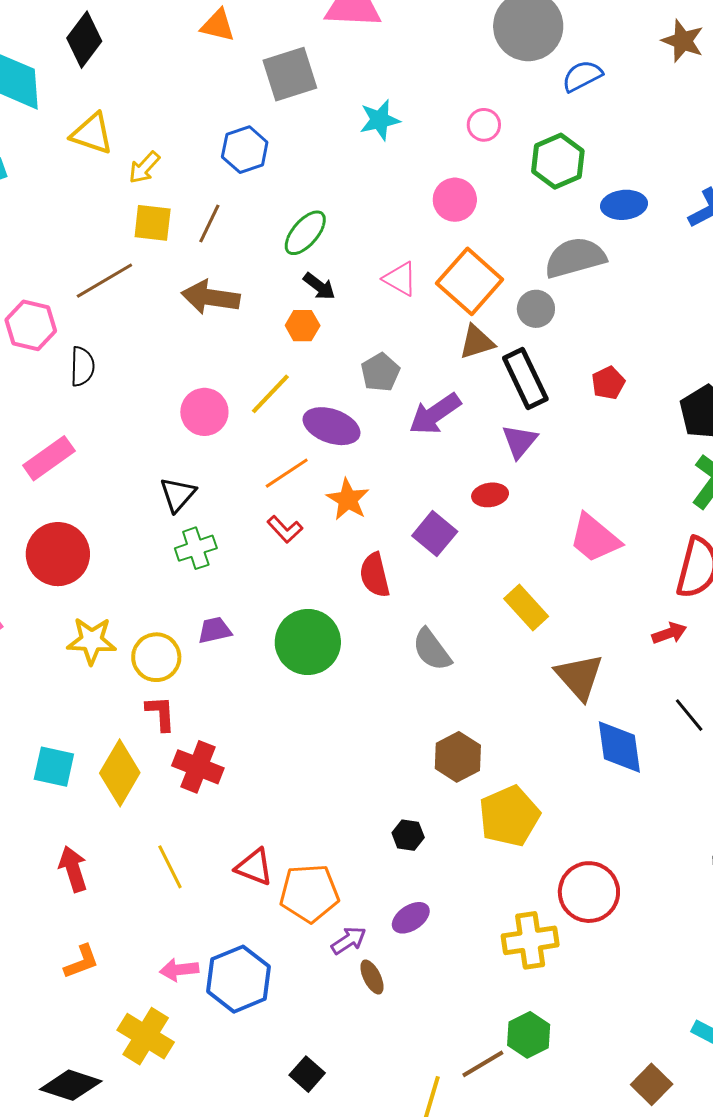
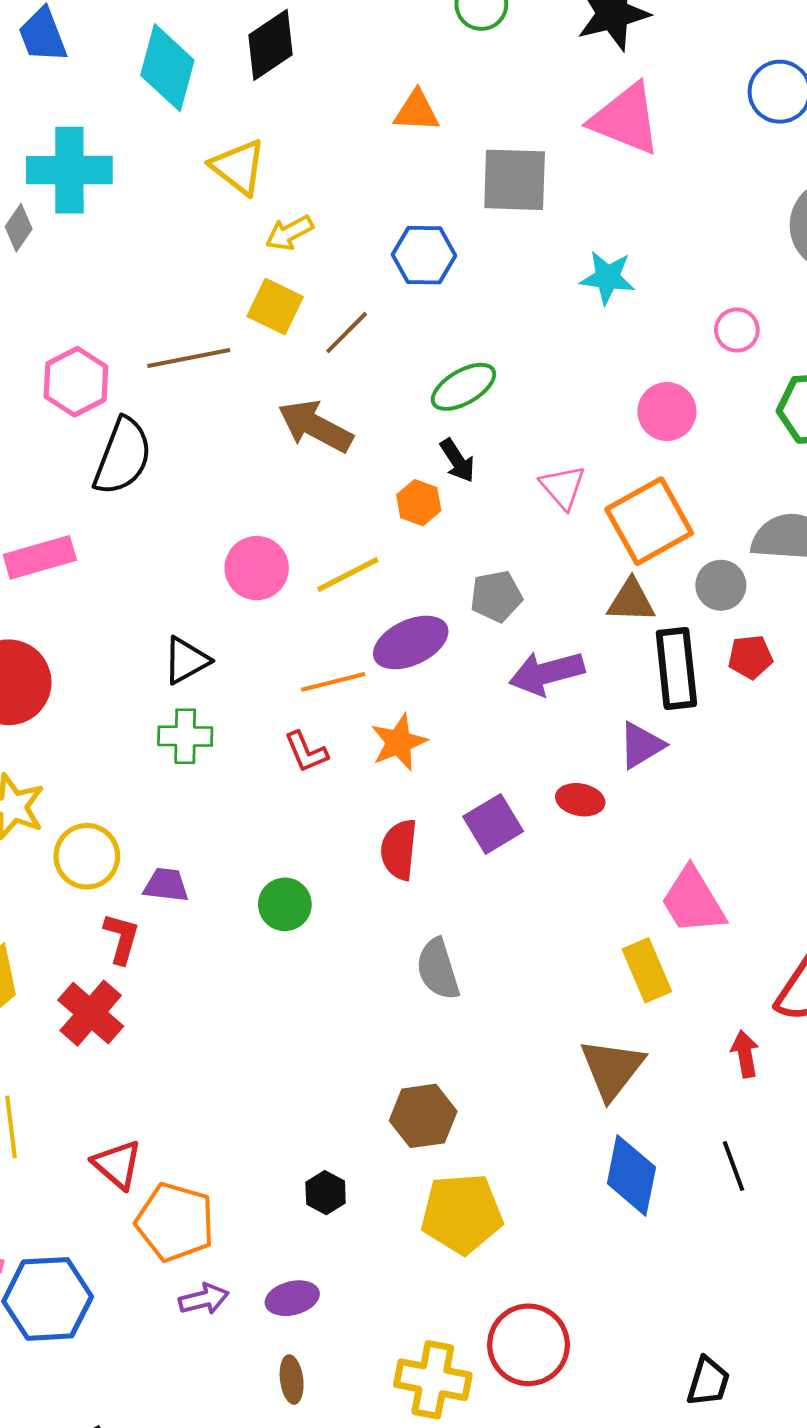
orange triangle: (218, 25) -> (417, 111), moved, turned -30
black semicircle: (82, 366) -> (123, 456), size x1.5
red pentagon: (608, 383) -> (750, 657), moved
purple ellipse: (332, 426) -> (411, 642), turned -64
yellow rectangle: (526, 607) -> (647, 970), moved
purple trapezoid: (215, 630) -> (166, 885), moved
red arrow: (669, 633) -> (745, 1054), turned -100
green circle: (308, 642) -> (285, 904), size x0.6
red L-shape: (161, 713) -> (121, 938), moved
brown ellipse: (372, 977) -> (292, 1380), moved

